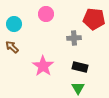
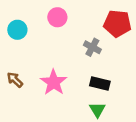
gray cross: (74, 38) -> (92, 47), turned 32
brown arrow: (12, 47) -> (15, 80), moved

